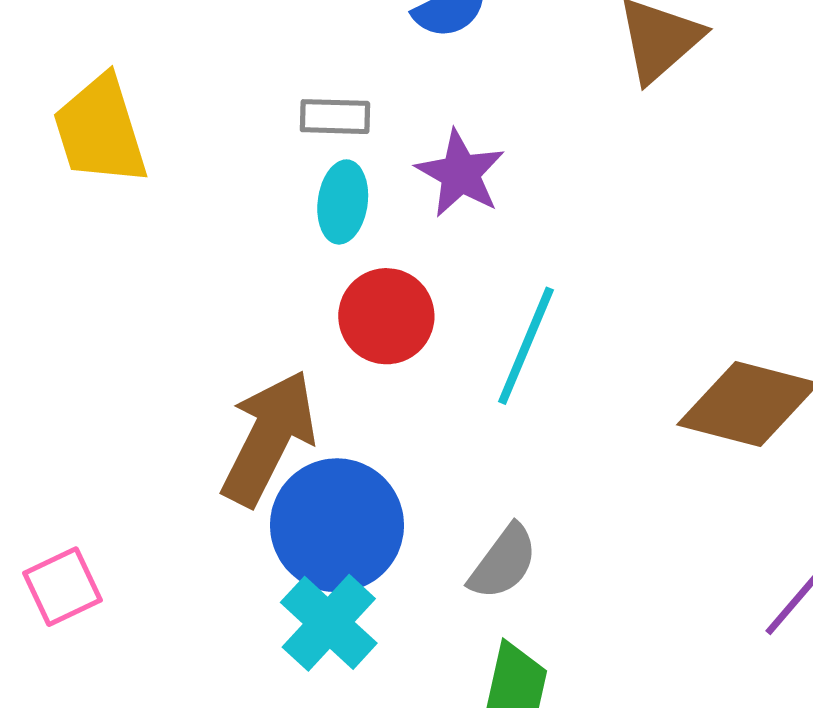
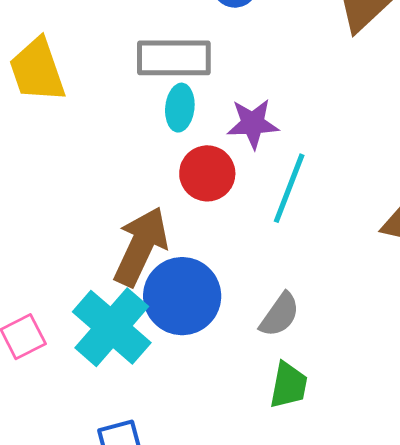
gray rectangle: (335, 117) -> (174, 58), size x1.8
purple star: (460, 173) -> (253, 124), moved, turned -30
cyan cross: (329, 623) -> (112, 327), moved, size x1.4

